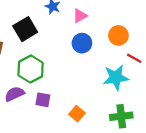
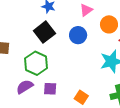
pink triangle: (80, 16) -> (86, 10), moved
black square: (25, 29) -> (44, 32), moved

